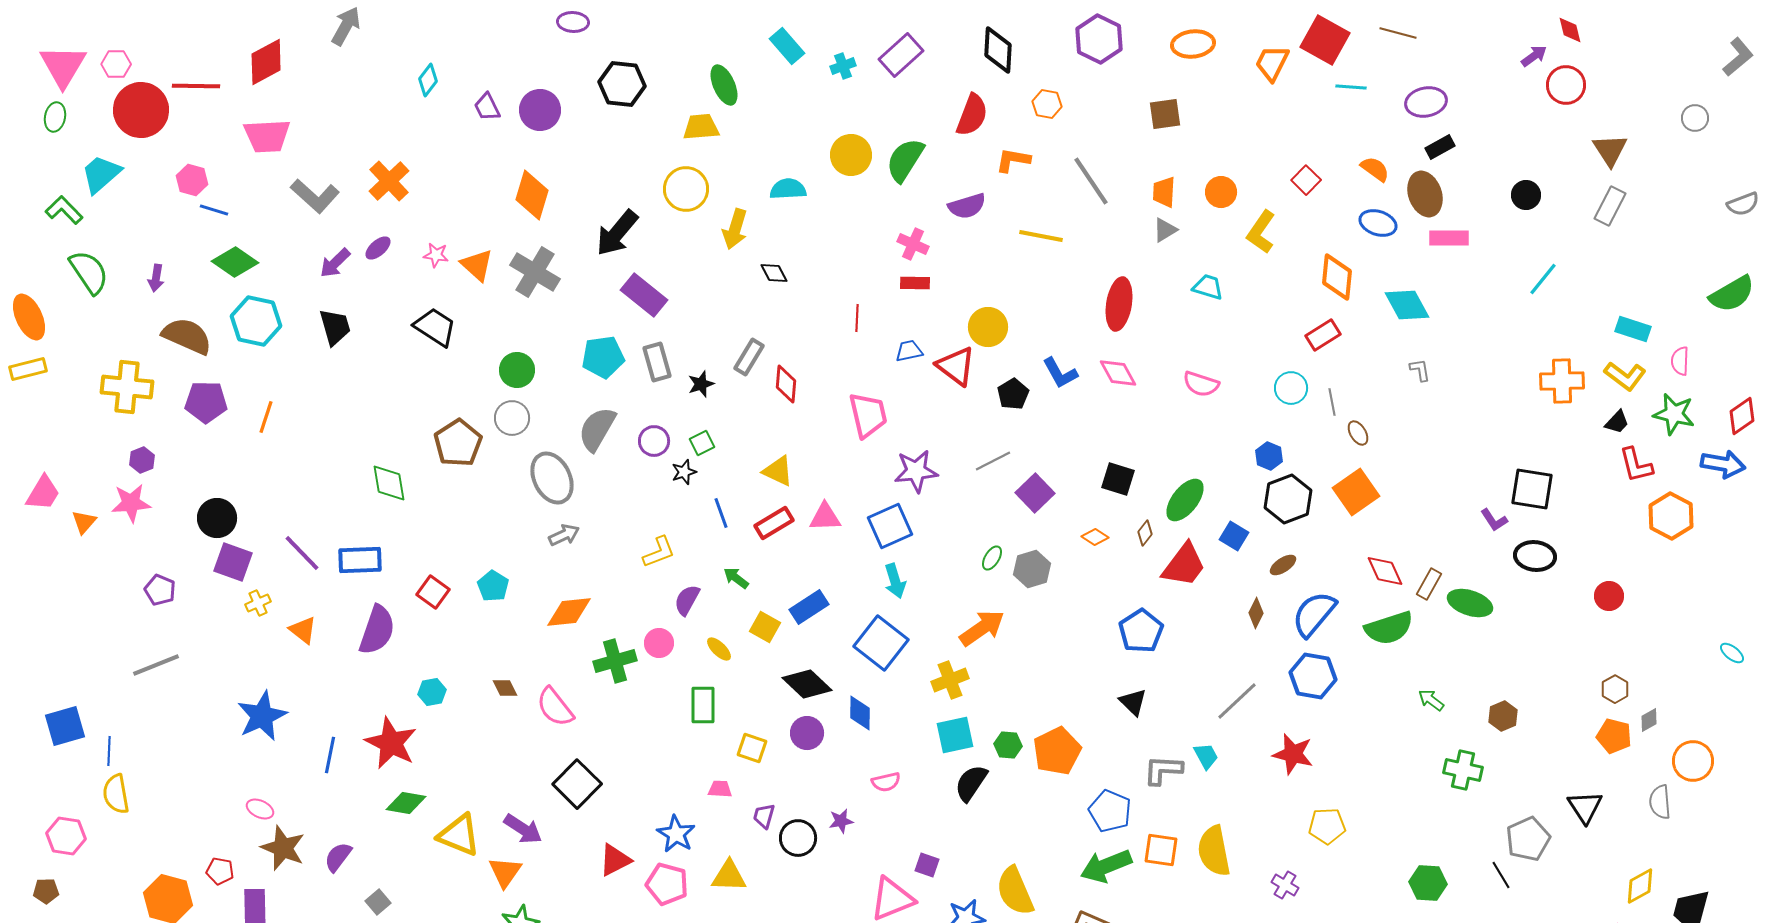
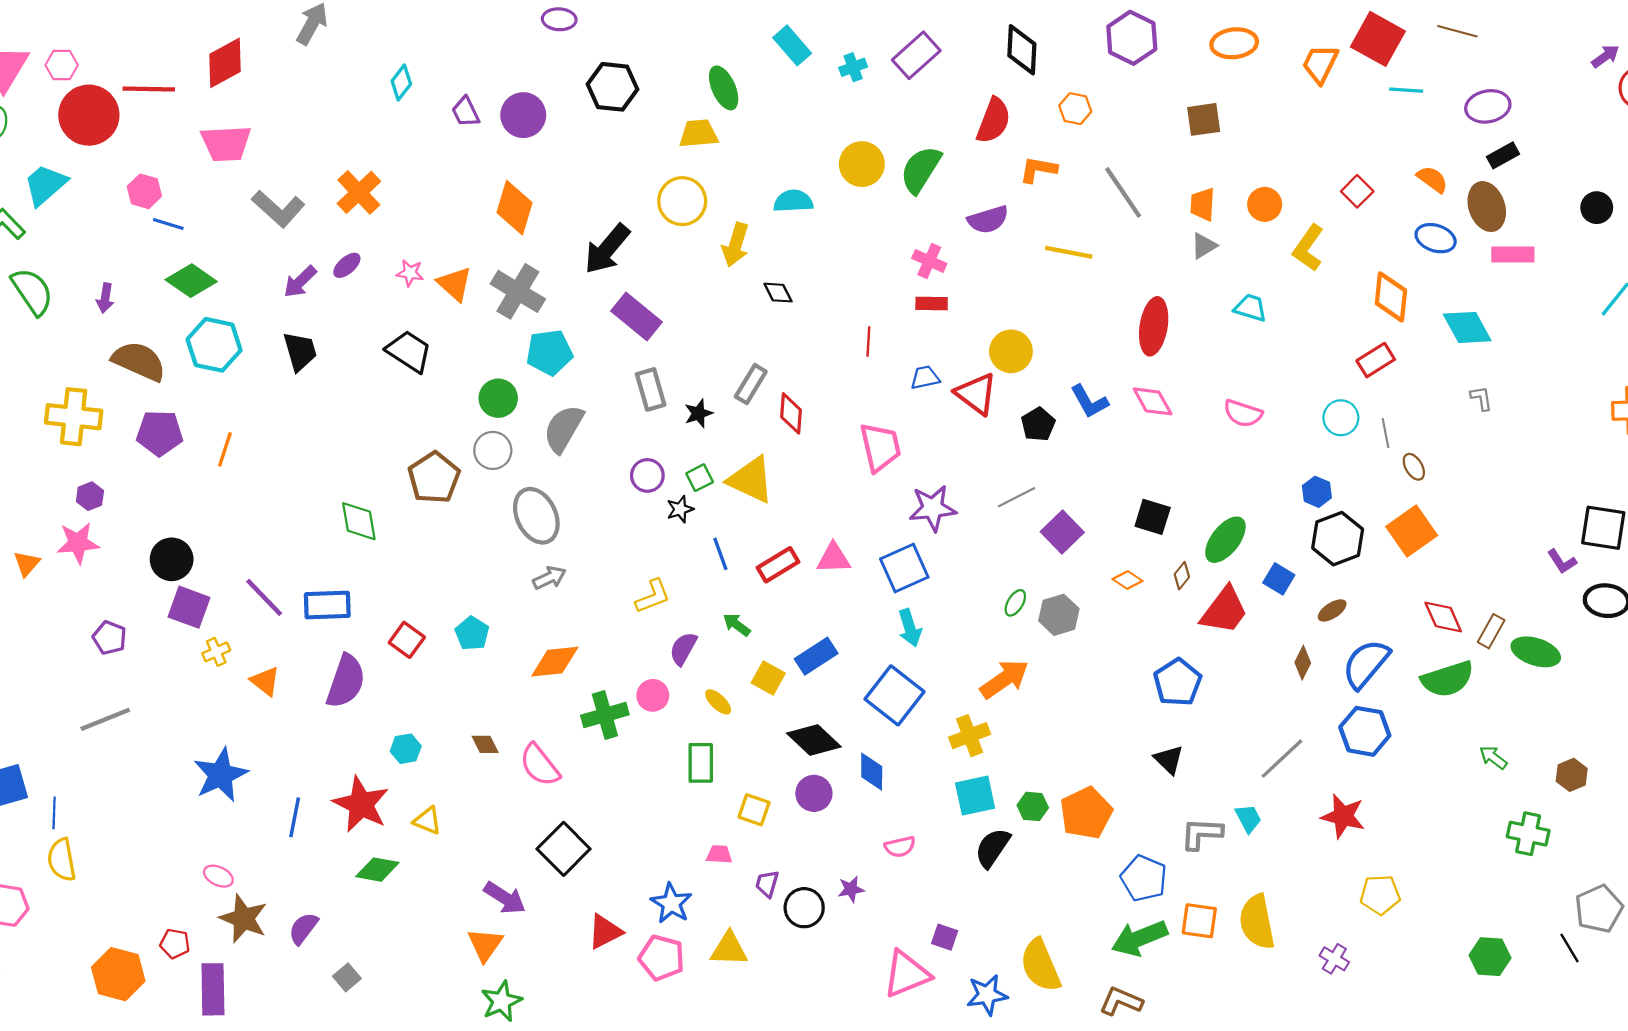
cyan pentagon: (603, 357) -> (549, 352), moved
gray semicircle: (597, 429) -> (564, 429), moved
yellow triangle: (778, 471) -> (751, 480), moved, size x1.4
yellow triangle: (459, 835) -> (427, 821), moved, size x0.6

